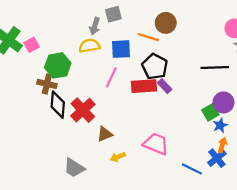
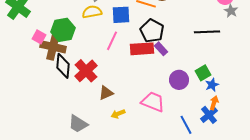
pink square: (32, 45) -> (39, 37), moved, turned -32
brown cross: (47, 84) -> (53, 47), size x1.4
purple circle: (223, 102) -> (179, 80), moved
blue line: (192, 169) -> (186, 125), turned 36

